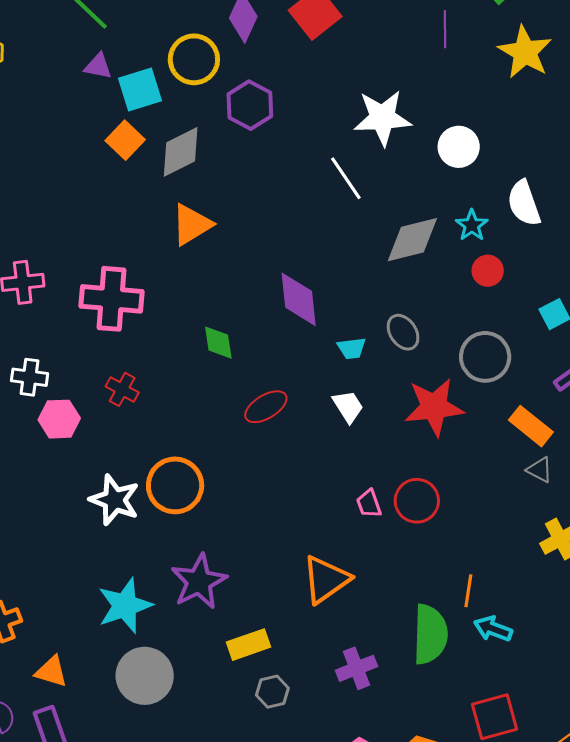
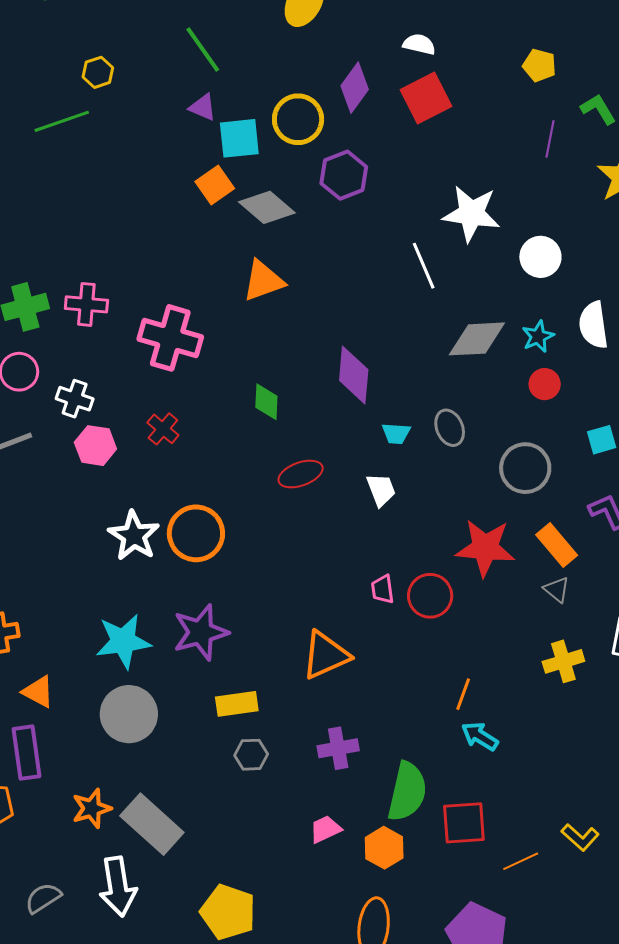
gray diamond: (181, 152) -> (267, 207), turned 56
red star: (434, 407) -> (485, 548), moved
green semicircle: (430, 634) -> (407, 792), moved

